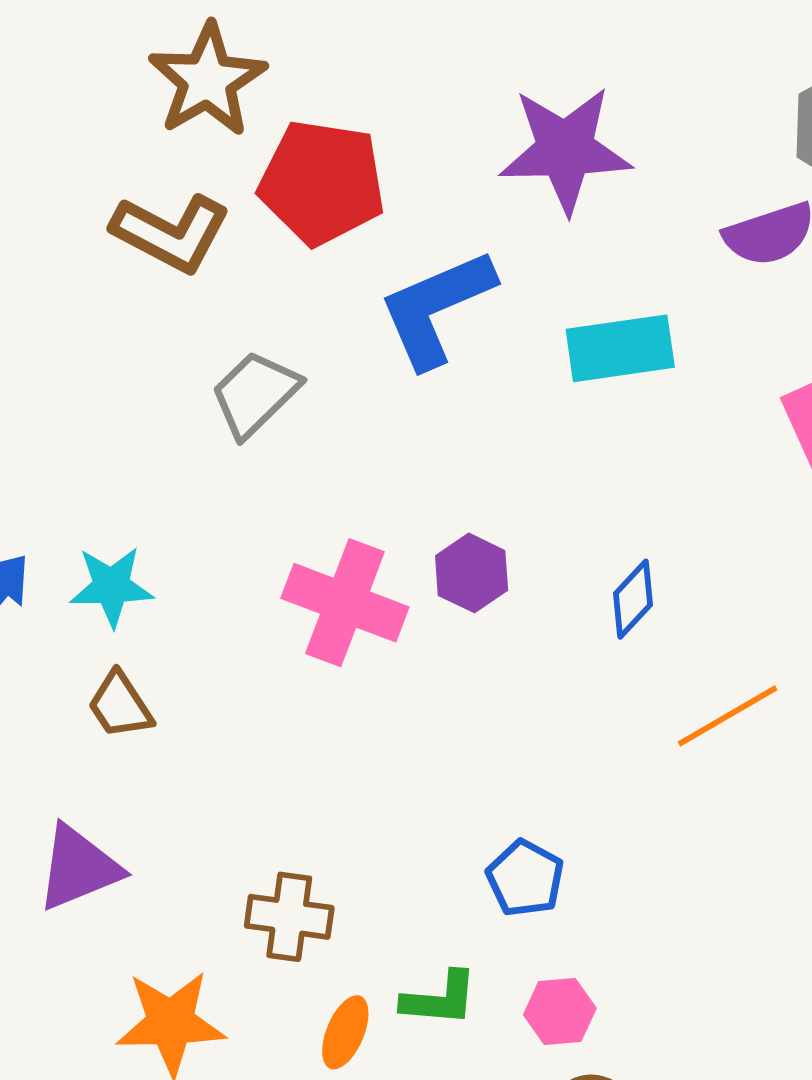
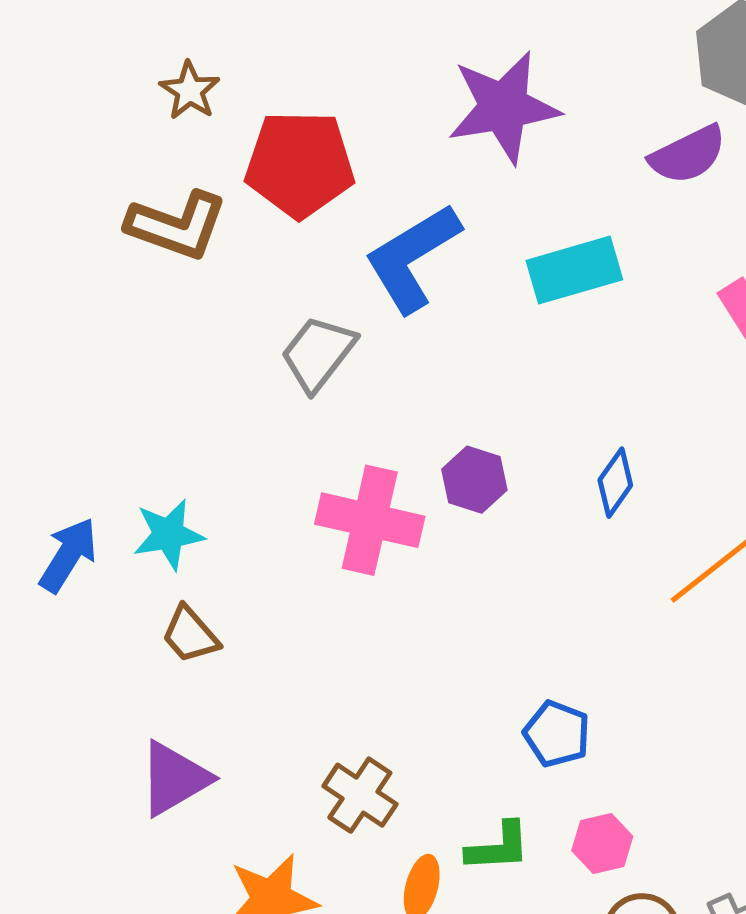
brown star: (207, 80) -> (190, 91), size x0.6
gray trapezoid: (255, 394) -> (318, 353), moved
brown cross: (289, 917) -> (360, 795), turned 34

